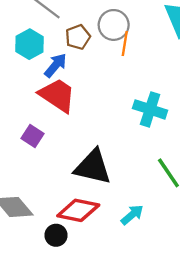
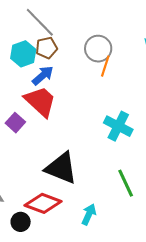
brown pentagon: (78, 37) -> (47, 48), moved
purple square: (32, 136) -> (15, 123), moved
cyan arrow: (132, 215) -> (89, 214), turned -35

